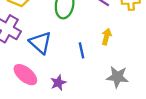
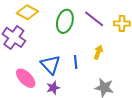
blue triangle: (40, 43) -> (50, 65), moved

